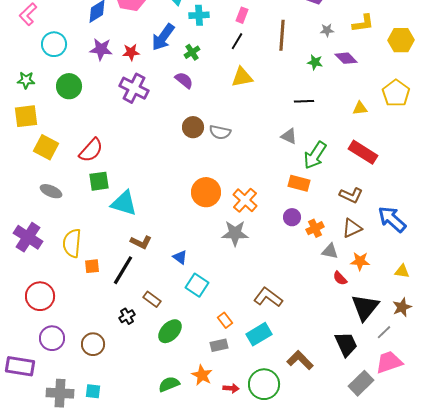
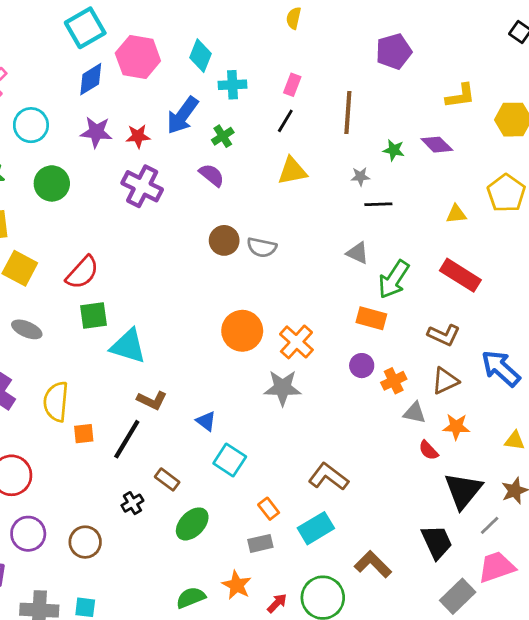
gray star: (327, 30) -> (360, 177), moved
red arrow: (231, 388) -> (277, 603), turned -49

